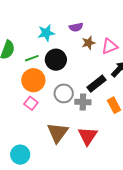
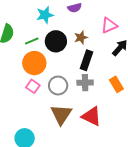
brown star: (88, 43) -> (81, 38), moved
black rectangle: (96, 84) -> (86, 60), moved, turned -30
gray circle: (64, 93) -> (58, 85), moved
red triangle: (88, 136) -> (92, 116), turned -35

